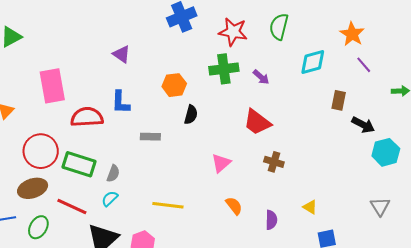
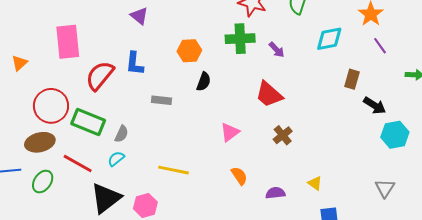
red semicircle: (87, 117) -> (100, 76), turned -52
brown cross: (274, 162) -> (283, 135), turned 30
purple semicircle: (271, 220) -> (275, 193), turned -102

